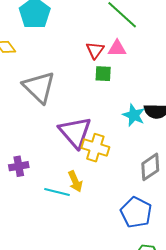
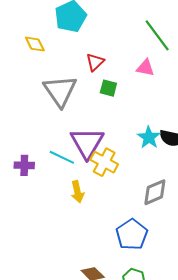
red triangle: (95, 50) -> (95, 62), moved
green square: (103, 74) -> (108, 88), moved
cyan line: (57, 192) -> (62, 157), moved

